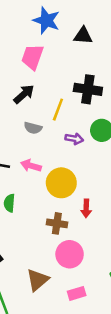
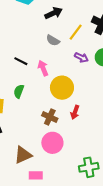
pink arrow: (31, 166) -> (43, 68), turned 35
pink rectangle: (77, 293) -> (36, 175), moved

